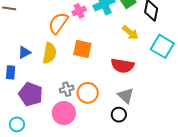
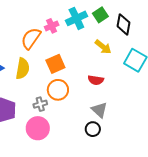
orange square: (82, 49) -> (55, 64), turned -36
red semicircle: (123, 66) -> (96, 80), size x0.7
orange circle: (88, 93) -> (58, 90), moved

